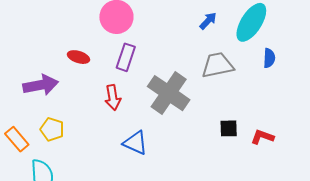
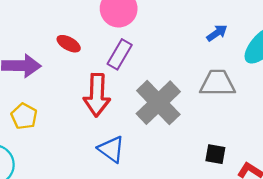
red arrow: (113, 97) -> (97, 95), size x1.5

